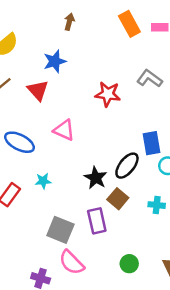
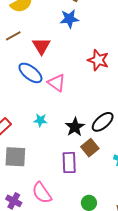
blue star: (55, 61) -> (69, 19), moved
blue ellipse: (20, 142) -> (30, 73), moved
cyan star: (43, 181) -> (40, 120), moved
gray square: (60, 230) -> (15, 157), moved, turned -30

